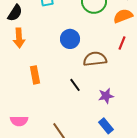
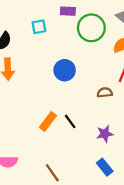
brown semicircle: (95, 59) -> (105, 92), moved, size x0.6
orange rectangle: (35, 75) -> (48, 121), moved, turned 48

